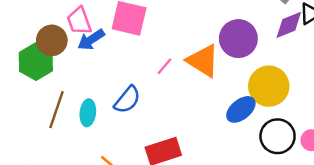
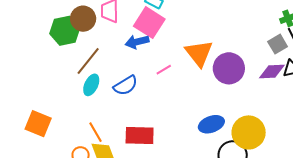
blue arrow: (91, 40) -> (137, 42), moved
orange triangle: (203, 61) -> (199, 53), moved
yellow circle: (269, 86) -> (249, 132), moved
brown line: (57, 110) -> (88, 61), moved

